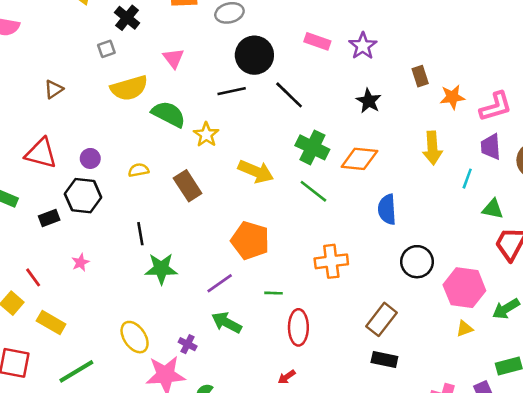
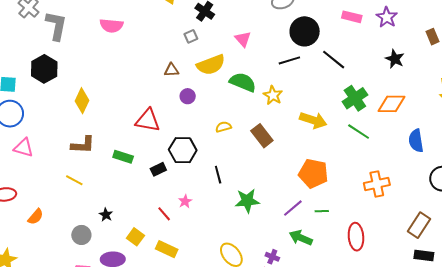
brown triangle: (54, 89) -> (171, 70), moved, turned 35
green cross: (312, 147) -> (355, 98), turned 35
purple circle: (90, 158) -> (188, 96), moved
black line: (140, 234) -> (218, 175), moved
red line: (33, 277) -> (164, 214), moved
green line: (273, 293) -> (322, 211), moved

